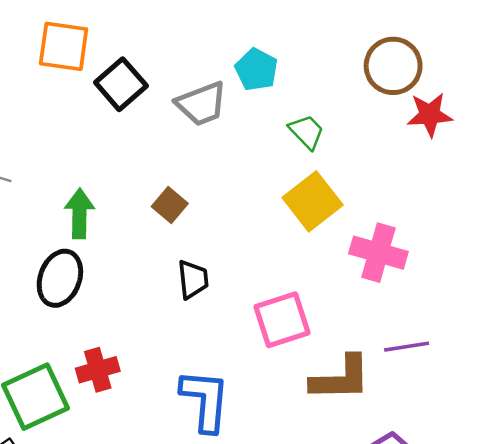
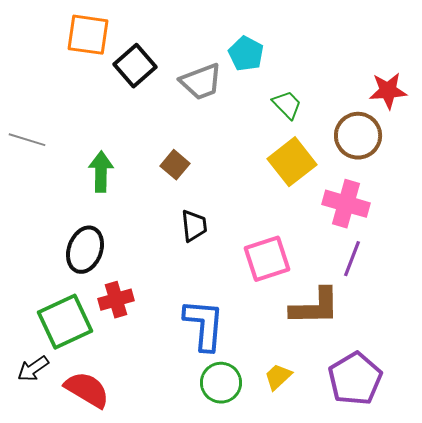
brown circle: (393, 66) -> (358, 136), moved
black ellipse: (60, 278) -> (85, 250), moved
purple line: (407, 347) -> (352, 259), moved, turned -60

